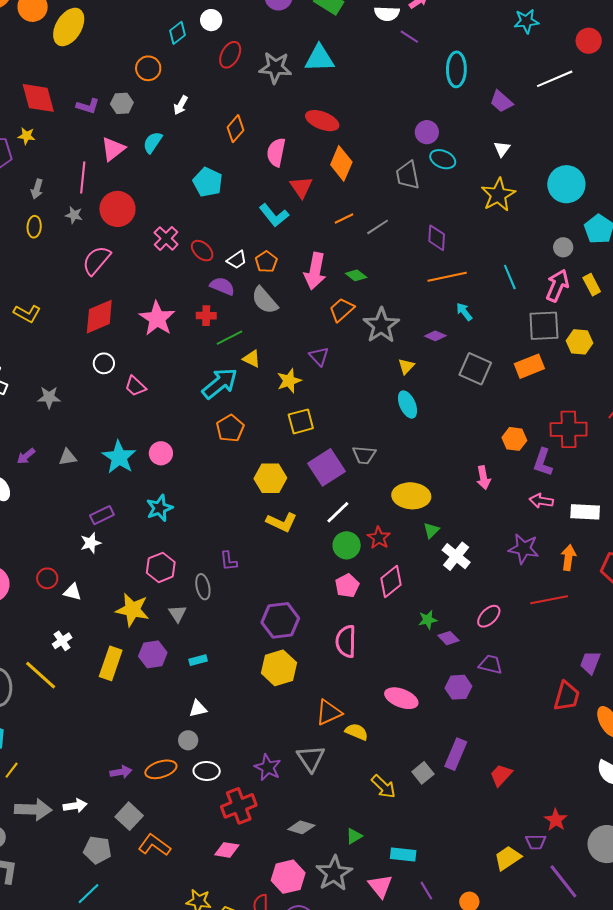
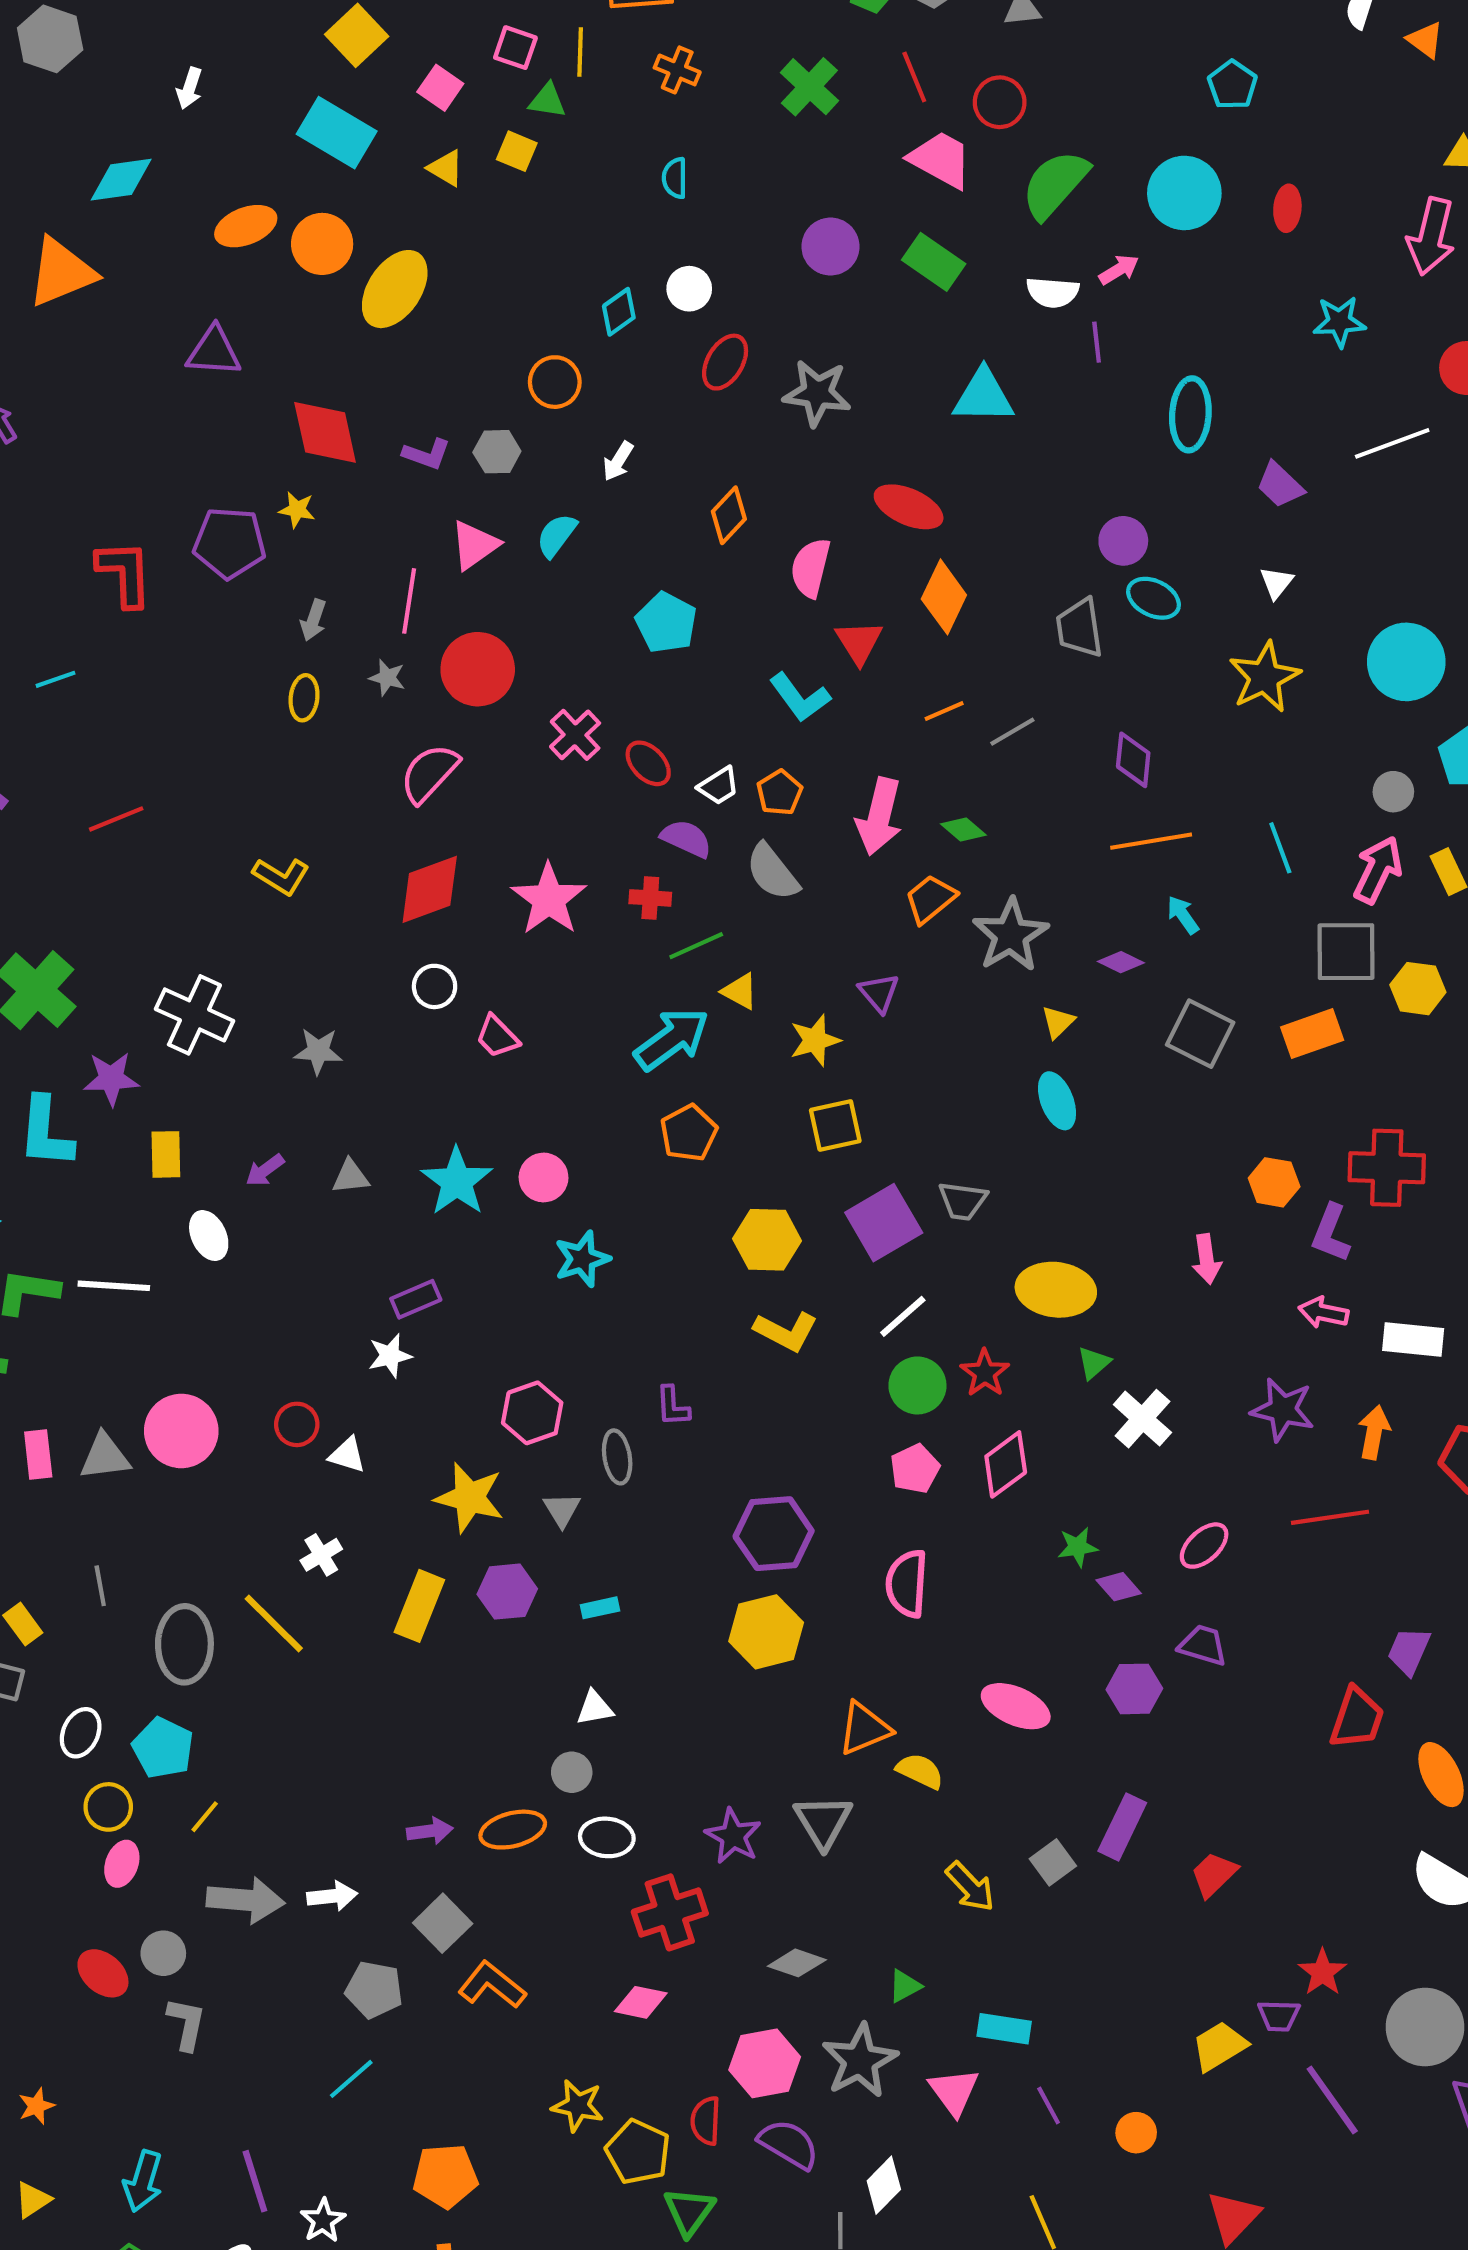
purple line: (409, 37) -> (1097, 342), turned 48
cyan triangle: (320, 58) -> (983, 396), moved
cyan star: (160, 508) -> (582, 1259), moved

